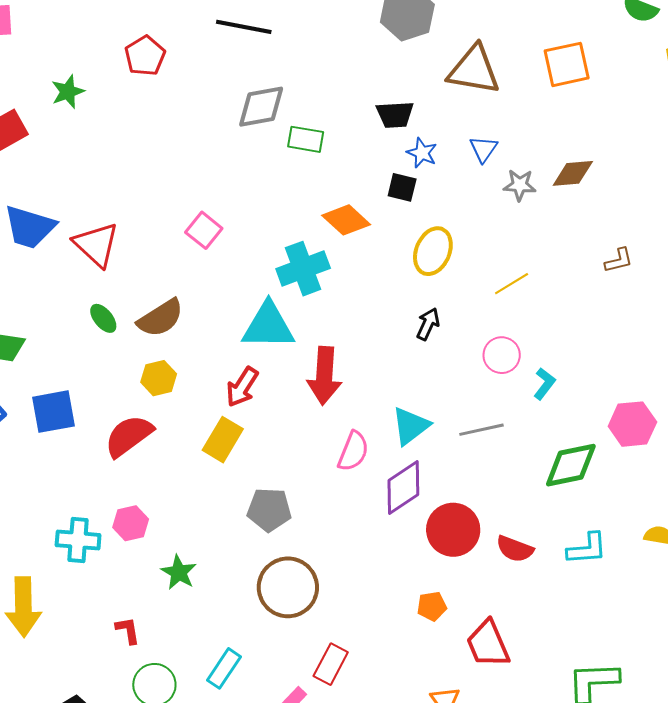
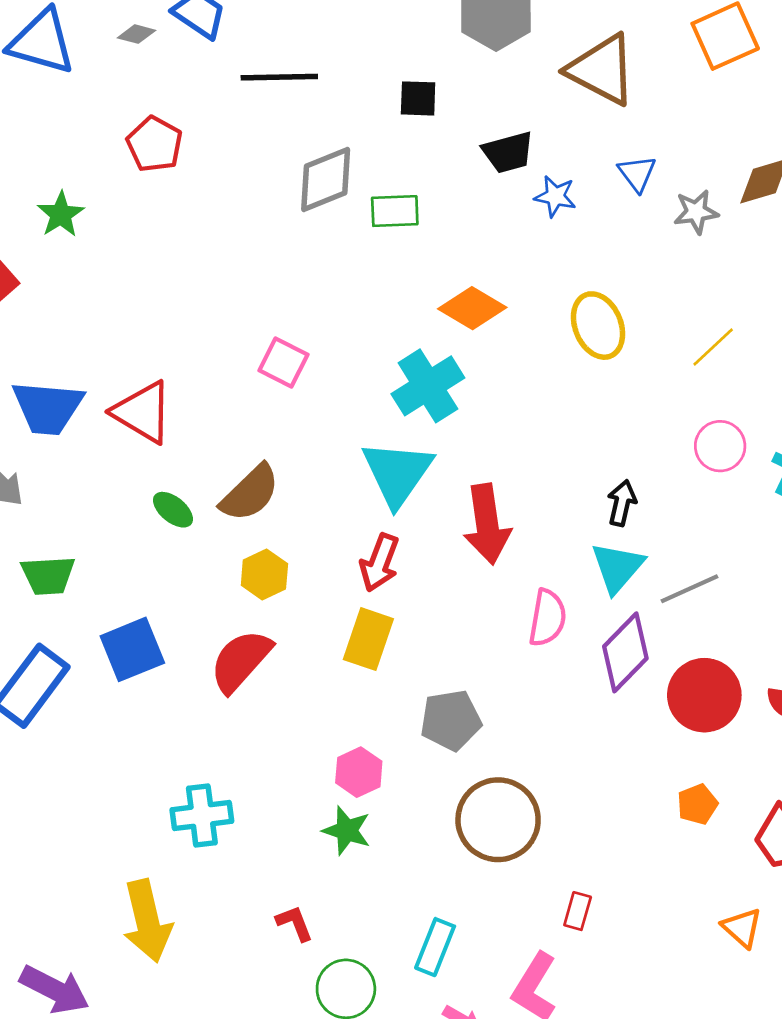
brown triangle: (474, 70) -> (602, 70), turned 30
black square: (402, 187) -> (418, 98), moved
yellow ellipse: (433, 251) -> (598, 326), turned -33
black arrow: (428, 324) -> (622, 503), moved
cyan triangle: (268, 326) -> (397, 473), turned -44
gray line: (481, 430) -> (690, 589), moved
pink hexagon: (131, 523) -> (359, 772), moved
red rectangle: (331, 664) -> (578, 911), size x0.7

